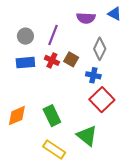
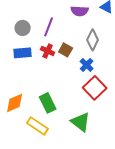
blue cross: (93, 75) -> (87, 65), turned 32
yellow rectangle: (54, 150) -> (38, 126), moved

